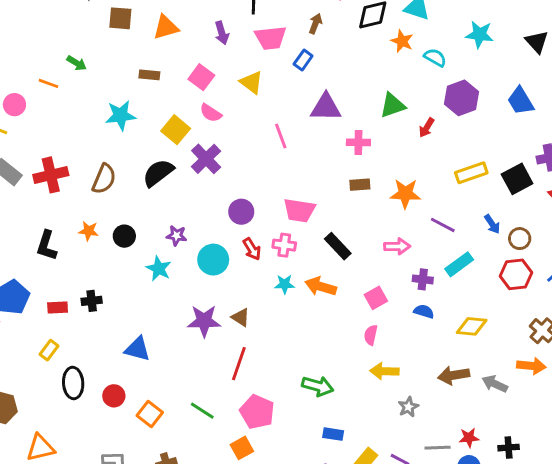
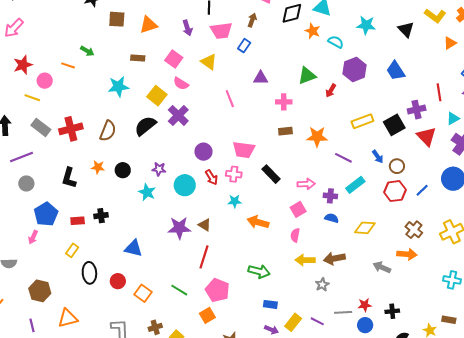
purple triangle: (326, 107) -> (261, 78), size x0.7
pink arrow: (397, 246) -> (306, 184), moved
orange arrow: (321, 286) -> (258, 222), moved
brown arrow: (454, 375) -> (334, 258), moved

